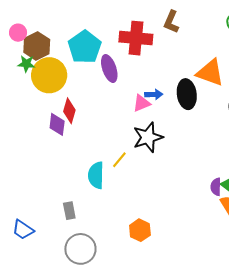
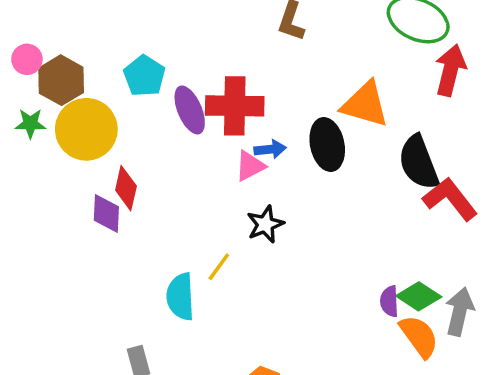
red cross: (136, 38) -> (235, 106), moved
cyan pentagon: (85, 47) -> (144, 76), size x0.7
green star: (26, 64) -> (30, 124), moved
black star: (148, 137) -> (265, 224), size x0.7

